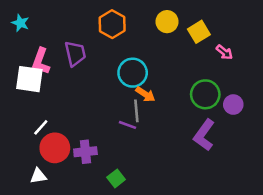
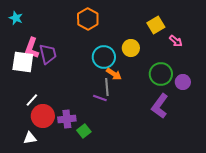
yellow circle: (167, 22) -> (131, 48), moved
purple trapezoid: (75, 54) -> (48, 54), moved
green square: (116, 178) -> (84, 131), moved

